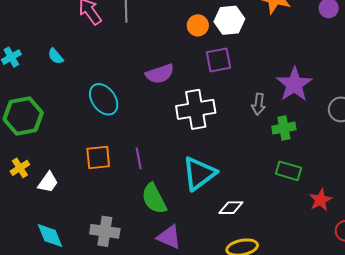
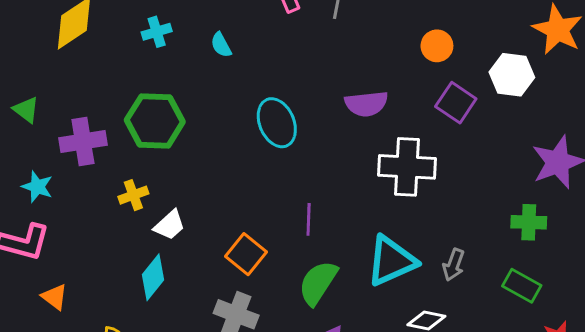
white hexagon: (229, 20) -> (512, 75), moved
purple square: (218, 60) -> (456, 103), turned 32
gray arrow: (259, 104) -> (454, 265), moved
orange square: (98, 158) -> (246, 254), moved, turned 32
green semicircle: (154, 199) -> (318, 283), turned 48
cyan diamond: (50, 236) -> (153, 277), moved, turned 48

